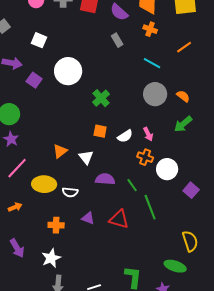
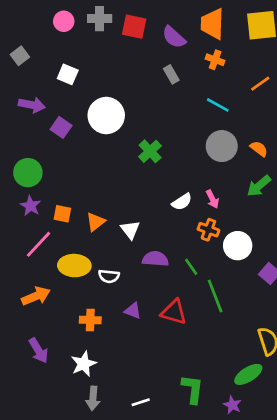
orange square: (100, 131) -> (62, 214), moved
orange arrow: (15, 207) -> (36, 296), size x1.5
green ellipse: (175, 266) -> (248, 374), turned -50

